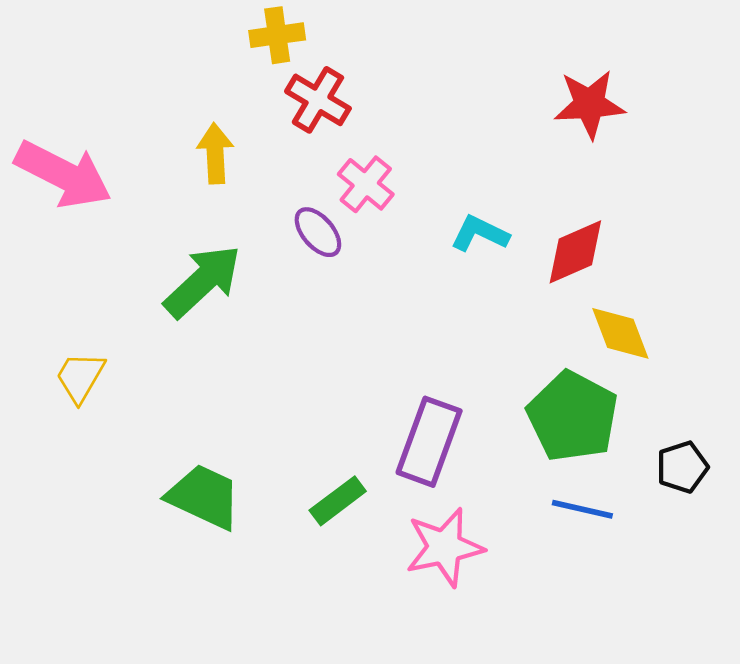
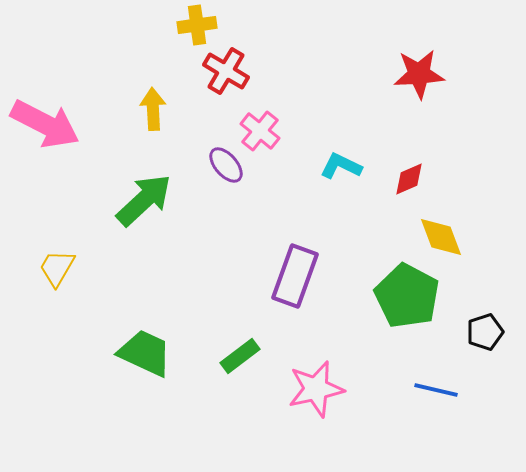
red diamond: (575, 252) -> (409, 179), size x0.7
purple rectangle: (429, 442) -> (295, 276), moved
blue line: (582, 509) -> (436, 390), moved

